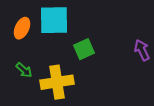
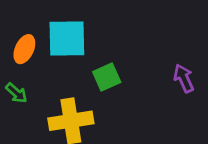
green arrow: (24, 70) -> (16, 93), moved

